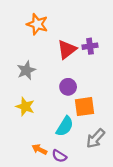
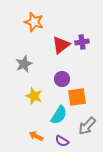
yellow star: (25, 107) -> (34, 96), moved
purple semicircle: (59, 156) -> (62, 141), moved

